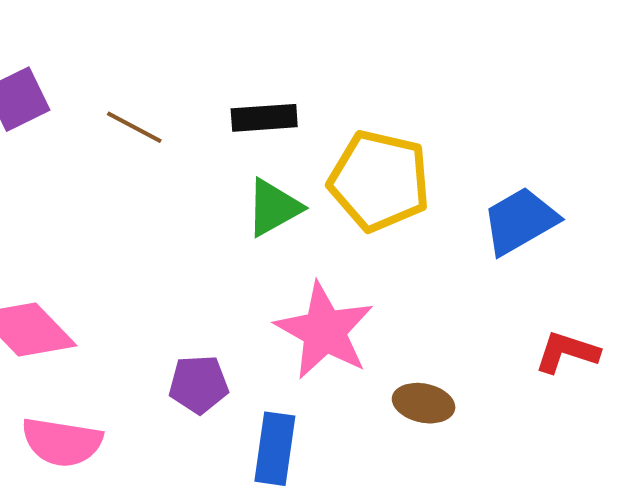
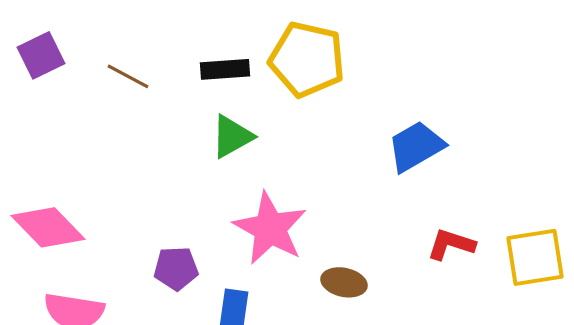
yellow pentagon: (379, 181) -> (307, 59), moved

